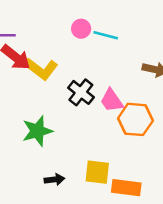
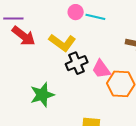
yellow L-shape: (41, 69) -> (62, 43), moved
black cross: (81, 92) -> (77, 63), turned 30

